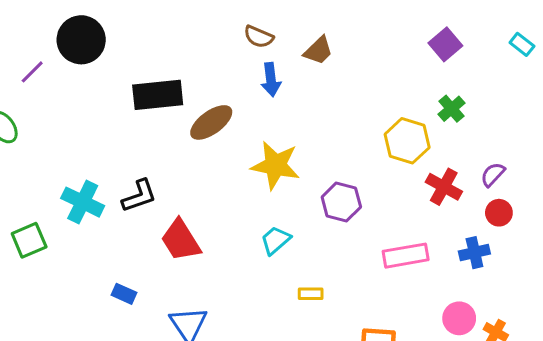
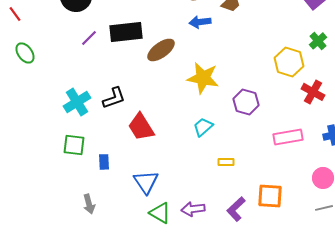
purple line: (32, 72) -> (89, 38), moved
blue arrow: (271, 80) -> (200, 22), turned 90
cyan cross: (83, 202) -> (77, 102), turned 32
green square: (29, 240) -> (74, 145), moved, turned 30
blue rectangle: (124, 294) -> (104, 162), turned 63

